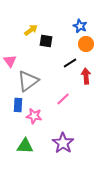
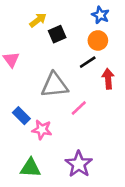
black square: (46, 41) -> (57, 34), turned -32
orange circle: (86, 44) -> (98, 40), moved
gray triangle: (28, 81) -> (55, 85), moved, turned 30
blue rectangle: (18, 105) -> (21, 116), turned -48

